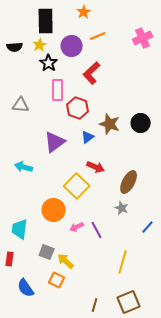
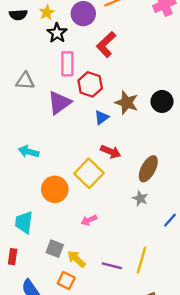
purple triangle: (55, 142) -> (59, 103), moved
orange circle: (54, 210) -> (55, 189), moved
purple line: (97, 230) -> (112, 266), moved, turned -48

